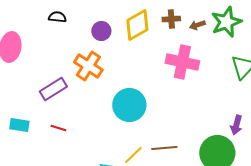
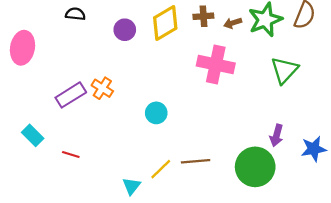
orange cross: (88, 66) -> (102, 88), moved, size x0.7
cyan circle: (129, 105) -> (156, 113), size x0.6
cyan rectangle: (19, 125) -> (33, 135), turned 36
red line: (58, 128) -> (71, 155), moved

